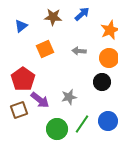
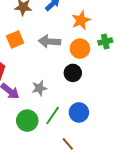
gray arrow: (79, 51) -> (50, 41), size x1.5

